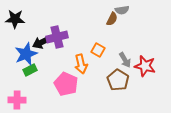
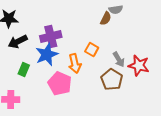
black arrow: (42, 42) -> (18, 41), moved
blue star: (26, 54) -> (47, 54), moved
green rectangle: (30, 70) -> (24, 69), turned -40

